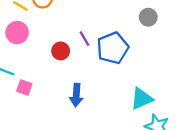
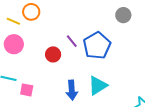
cyan triangle: (142, 99) -> (98, 86), moved

